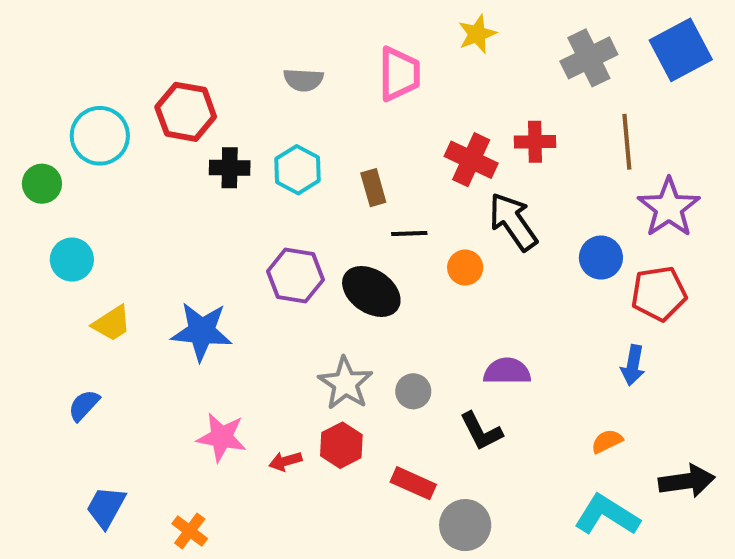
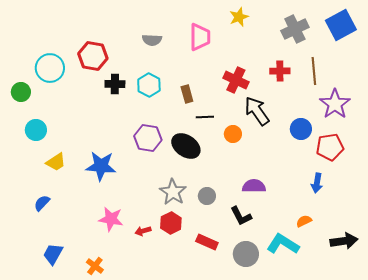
red cross: (535, 142) -> (280, 71), moved
cyan L-shape: (607, 515) -> (283, 244), moved
gray circle: (465, 525) -> (246, 254), moved

